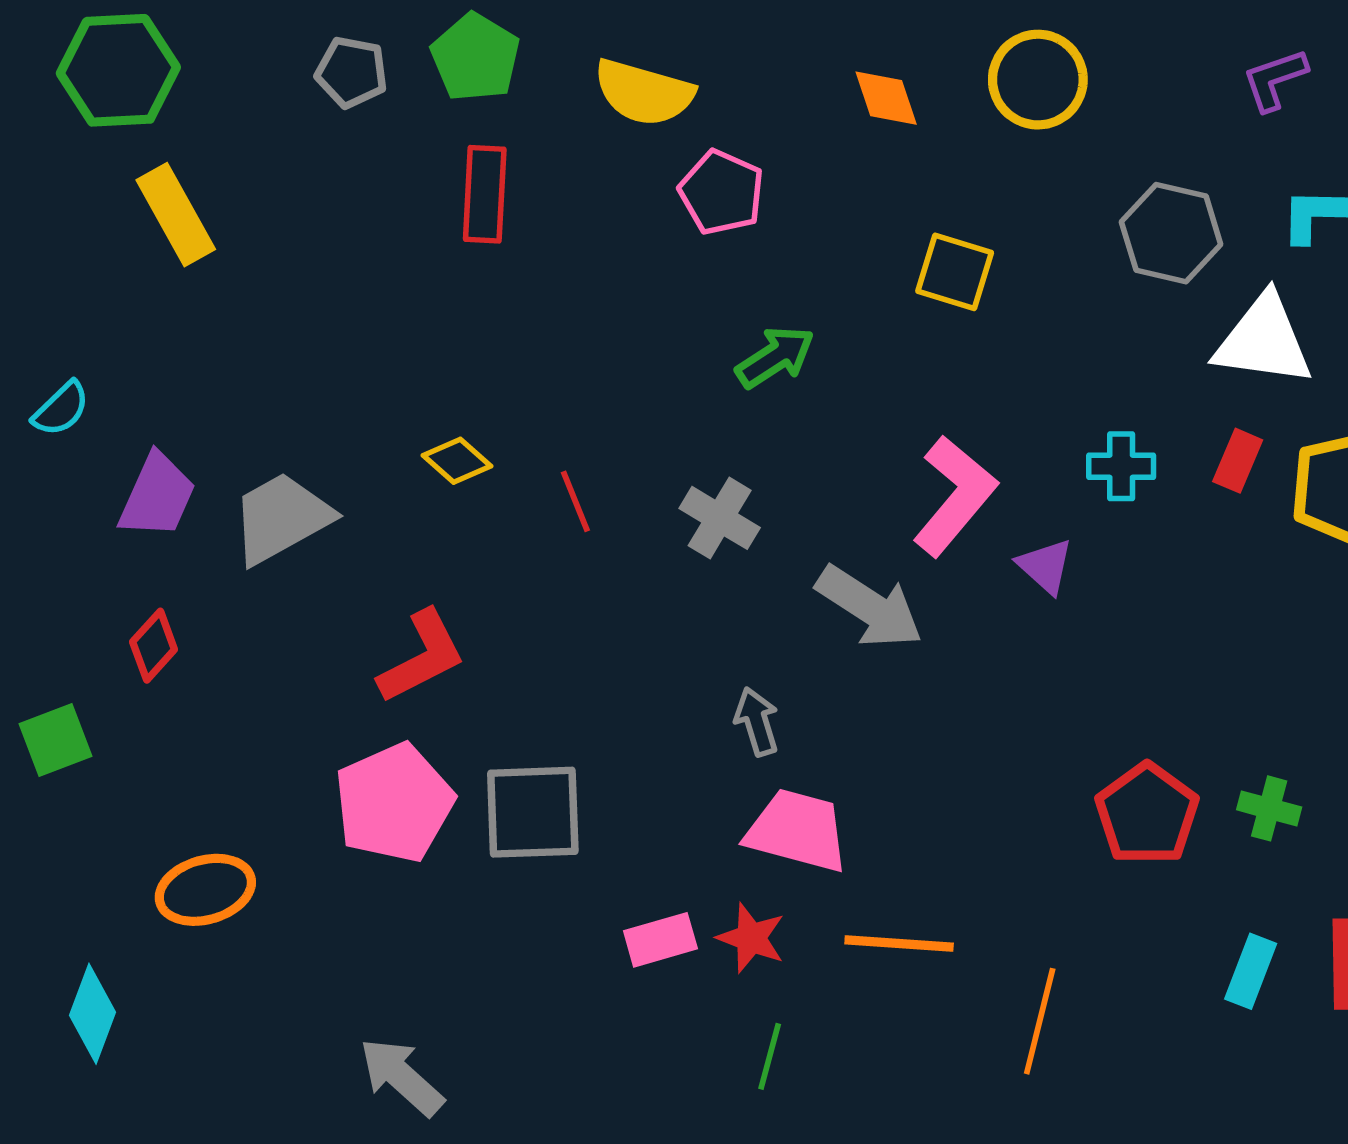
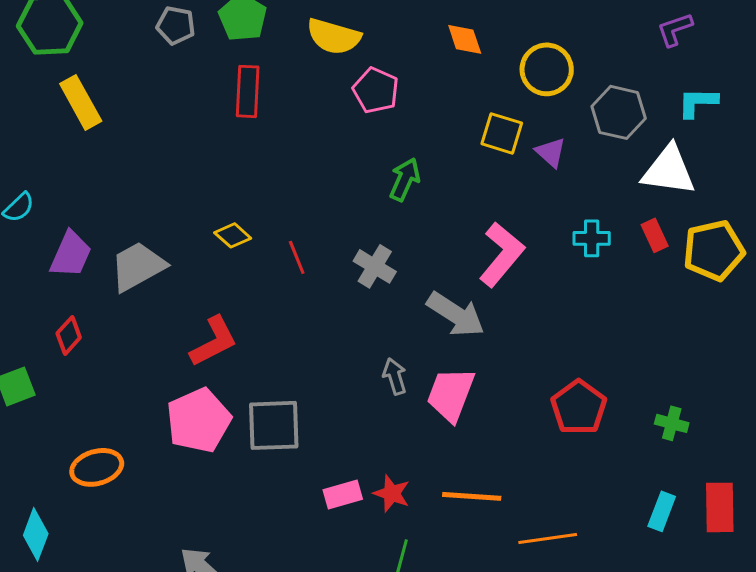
yellow circle: (1038, 80) -> (547, 69), moved
green arrow: (775, 357) -> (405, 179), turned -33
red rectangle: (1238, 461) -> (655, 235), turned -48
purple triangle: (1045, 566) -> (551, 152), moved
red pentagon: (1147, 814) -> (579, 407), moved
pink trapezoid: (797, 831) -> (451, 394), moved, turned -84
orange line: (1040, 1021) -> (548, 538), turned 68

